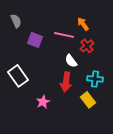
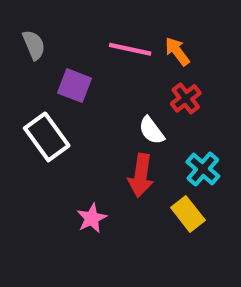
pink line: (64, 35) -> (130, 49), moved
white rectangle: (18, 76) -> (47, 137), moved
cyan cross: (95, 79) -> (203, 169), turned 35

